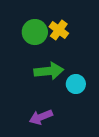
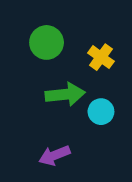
yellow cross: (59, 30) -> (101, 57), moved

